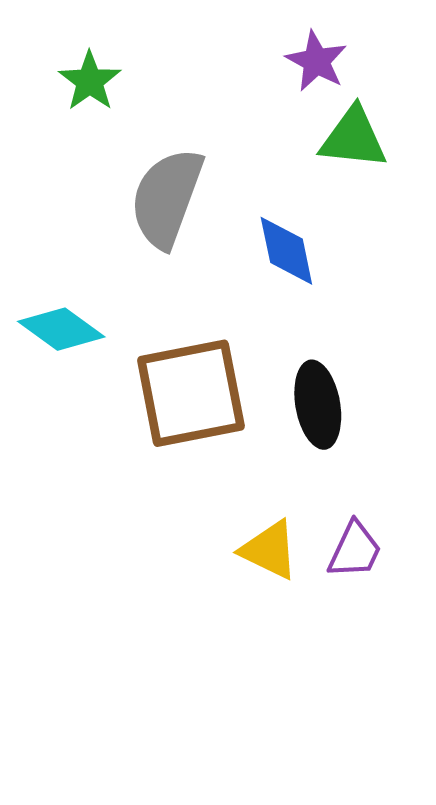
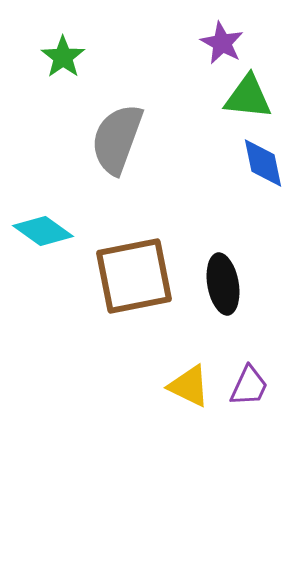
blue diamond: (286, 251) -> (263, 163), moved

